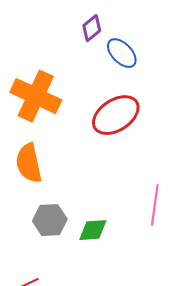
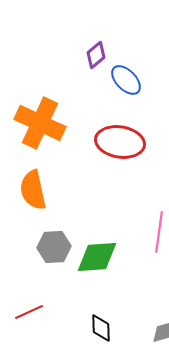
red ellipse: (116, 115) -> (120, 142), turned 42
green diamond: (93, 230) -> (97, 257), size x1.4

